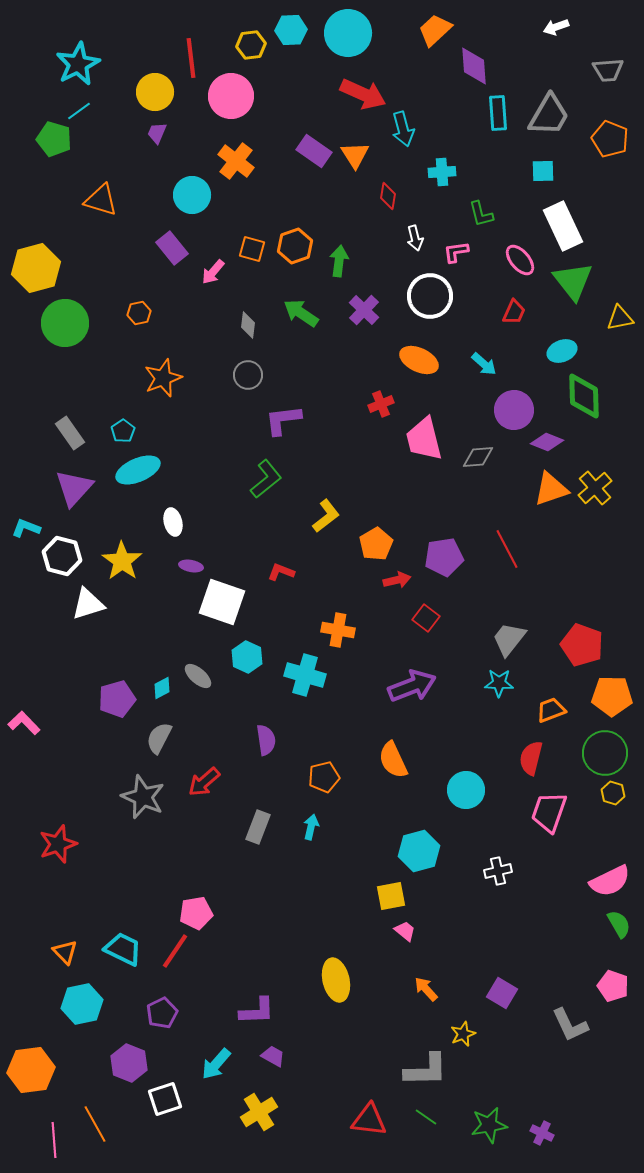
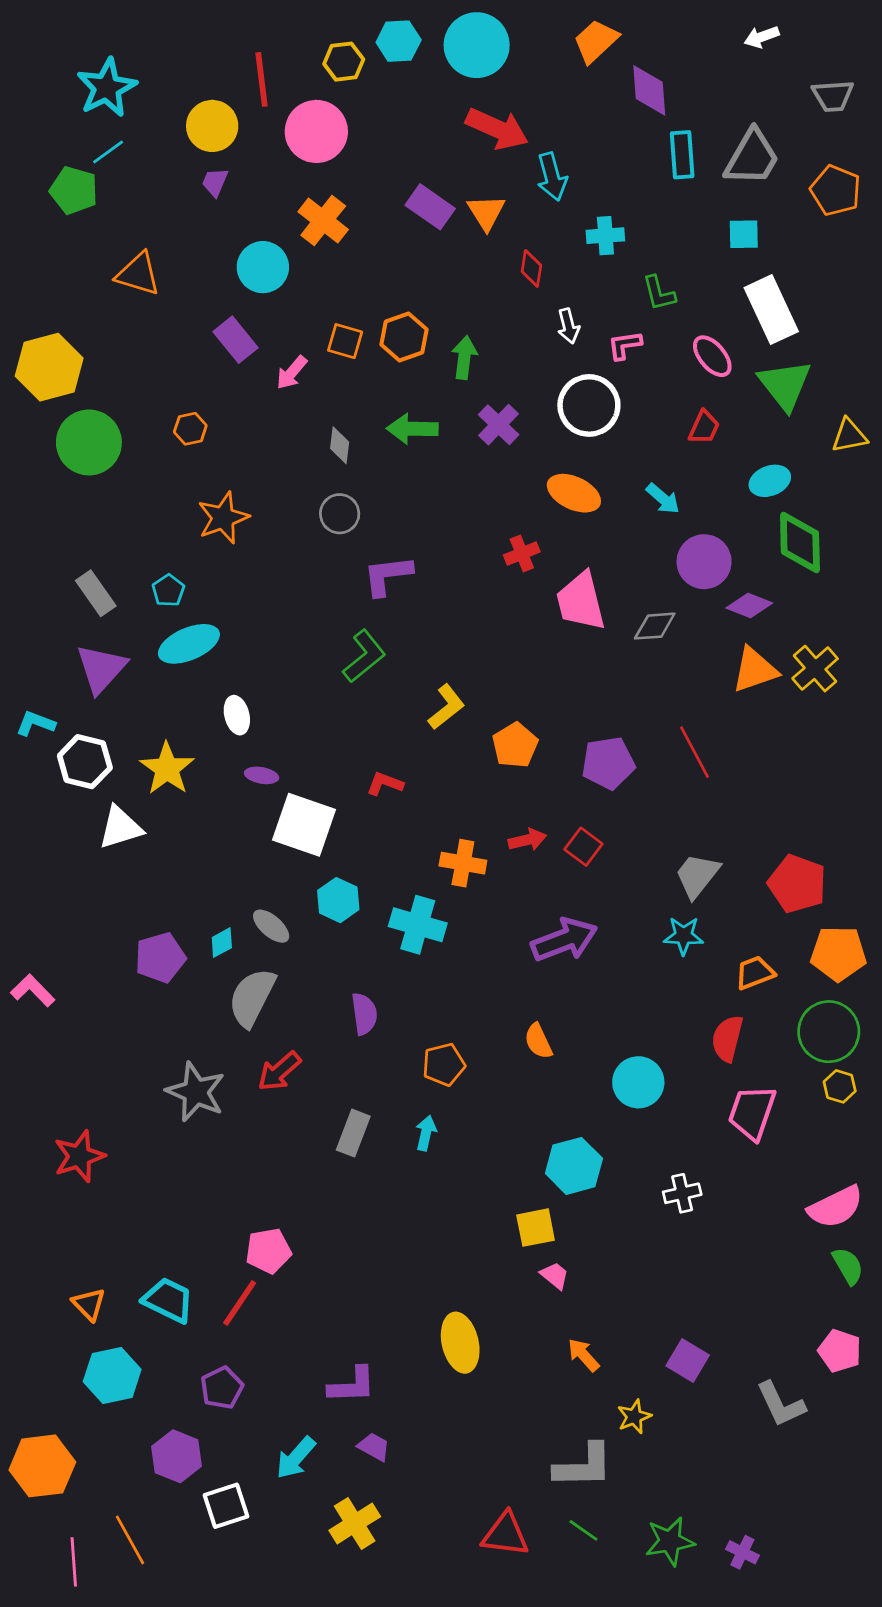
green arrow: (301, 313) -> (412, 429), turned -33
red arrow: (397, 580) -> (527, 840), moved
gray semicircle: (159, 738) -> (252, 997), moved, size x1.4
orange semicircle: (393, 760) -> (538, 1041), size x0.7

